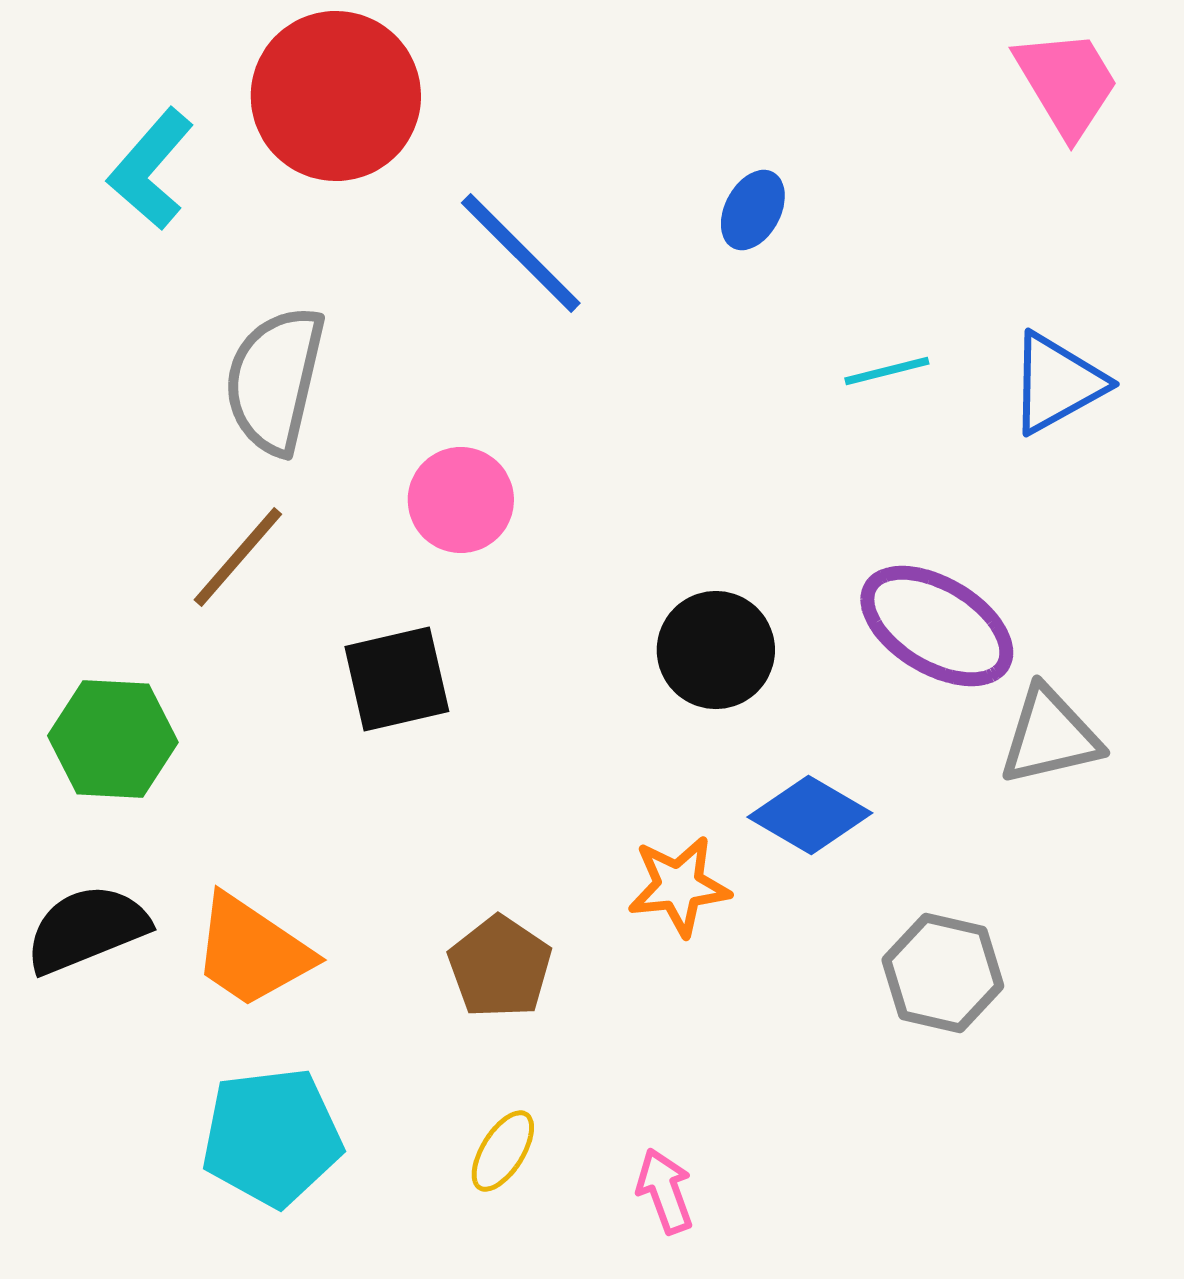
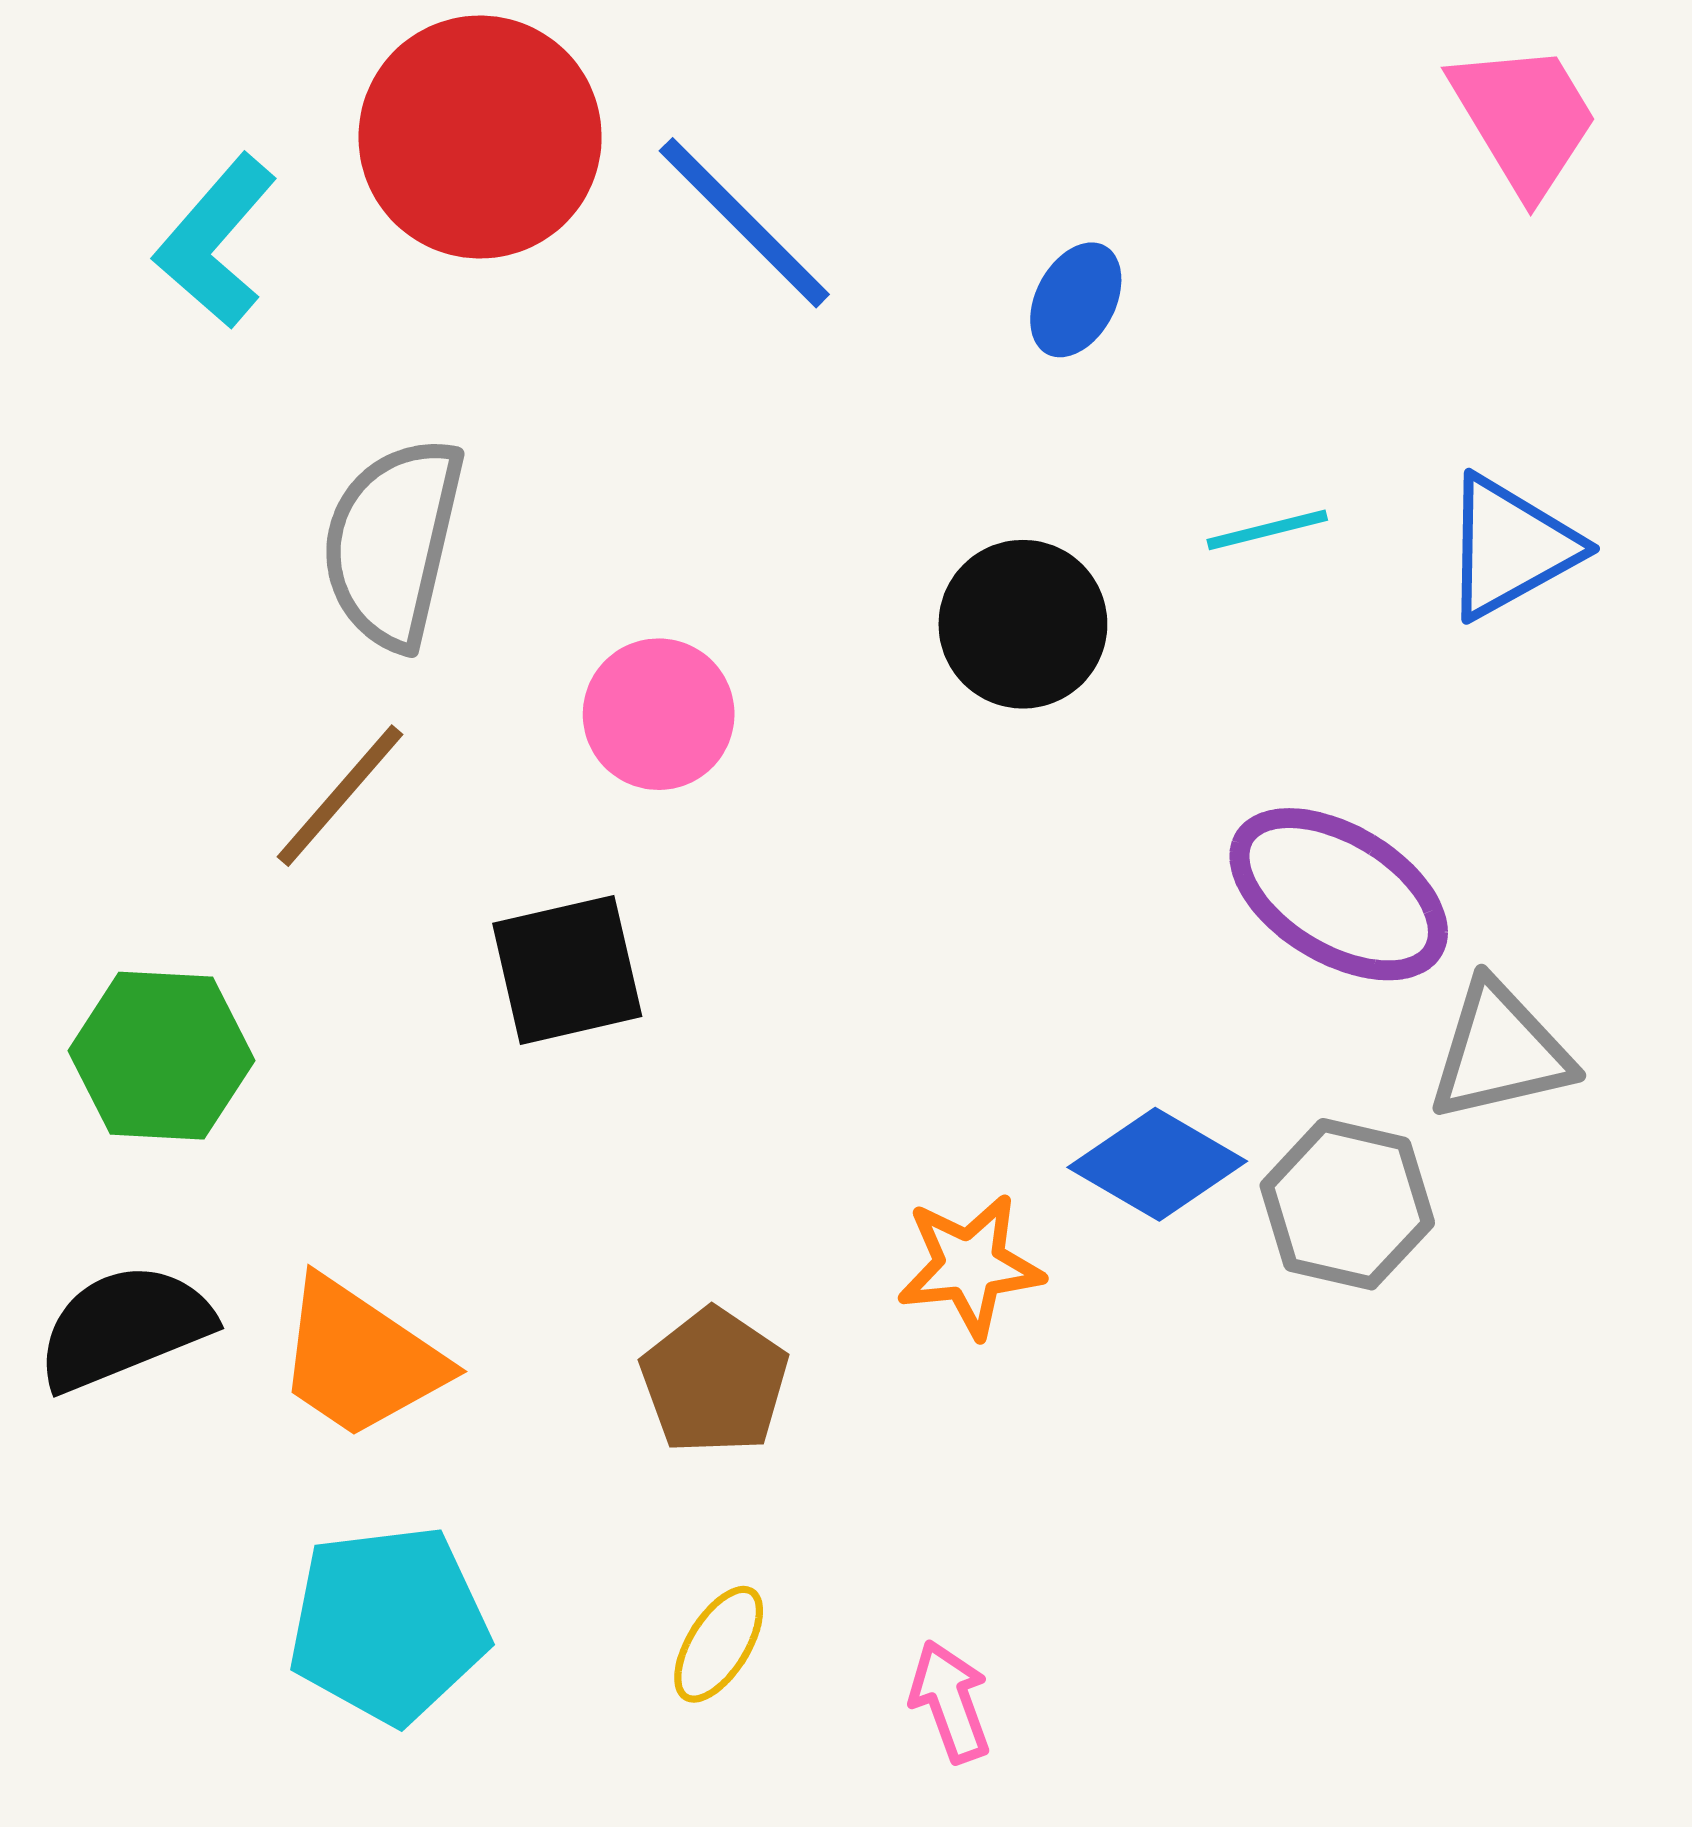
blue line: (521, 253) -> (744, 223), moved
black circle: (716, 650) -> (1023, 624), moved
gray hexagon: (943, 973) -> (1347, 1204), moved

